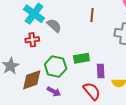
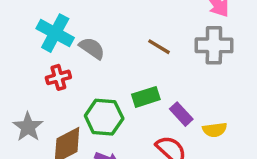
brown line: (92, 15) -> (159, 47), moved, turned -56
purple rectangle: (101, 71) -> (181, 114), turned -32

